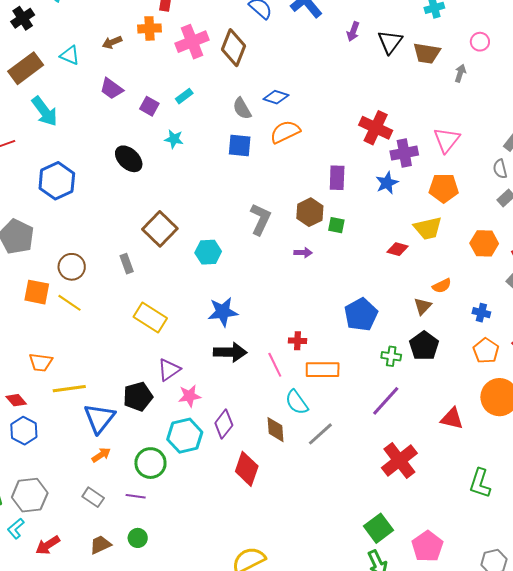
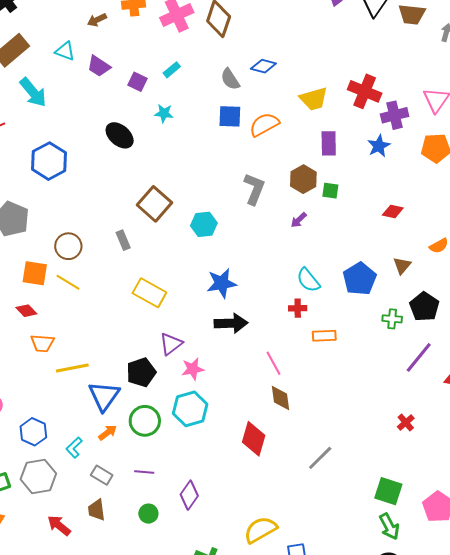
cyan triangle: (70, 55) -> (65, 51), moved
orange semicircle: (285, 132) -> (264, 124), moved
yellow trapezoid: (428, 228) -> (314, 99), moved
purple arrow: (303, 253) -> (299, 220), turned 138
brown triangle: (423, 306) -> (402, 266), moved
pink line: (275, 365) -> (274, 363), moved
orange rectangle: (323, 370) -> (324, 336), size x0.7
red diamond: (16, 400) -> (26, 311), moved
purple line: (386, 401) -> (419, 357), moved
cyan semicircle: (297, 402) -> (308, 280), moved
purple diamond: (224, 424) -> (189, 495), moved
blue hexagon: (24, 431) -> (33, 432), moved
gray line: (320, 434) -> (320, 458), moved
red cross: (399, 461) -> (406, 422), size x0.5
green circle: (150, 463) -> (145, 421), moved
cyan L-shape: (16, 528) -> (74, 448), moved
green square: (379, 528) -> (388, 491), turned -32
red arrow: (48, 545) -> (59, 525), turned 75
brown trapezoid: (100, 545) -> (97, 510), moved, turned -70

